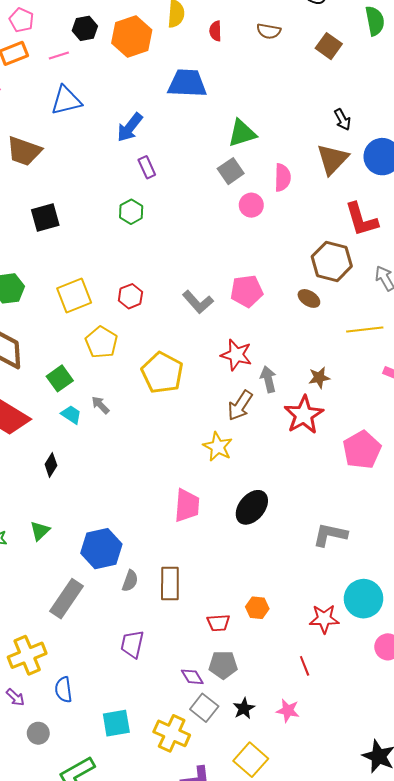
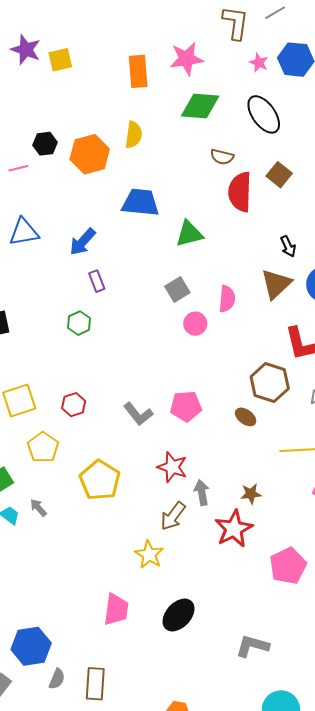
red semicircle: (215, 31) -> (240, 192), moved, size x2.0
blue triangle: (66, 100) -> (24, 232), moved
green triangle: (242, 133) -> (189, 234), moved

